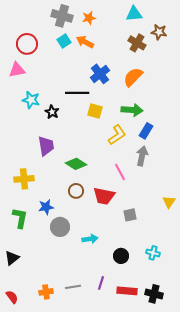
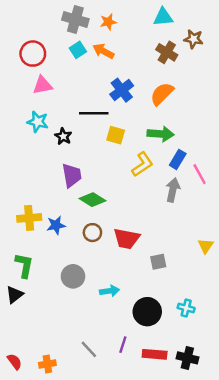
pink triangle: (17, 70) -> (43, 85), moved
purple trapezoid: (46, 146) -> (72, 175), moved
pink line: (120, 172) -> (200, 174), moved
blue star: (46, 207) -> (56, 225), moved
black circle: (121, 256) -> (147, 312), size x1.5
black triangle: (12, 258) -> (15, 295), moved
gray line: (73, 287) -> (89, 349), turned 56
orange cross: (46, 292) -> (47, 364), moved

